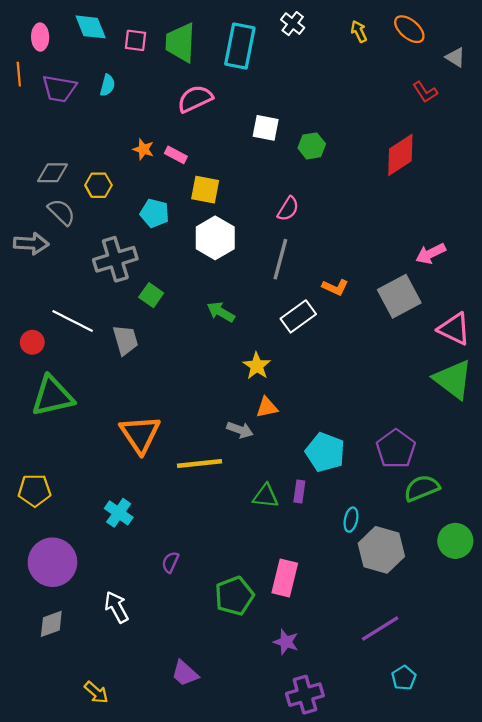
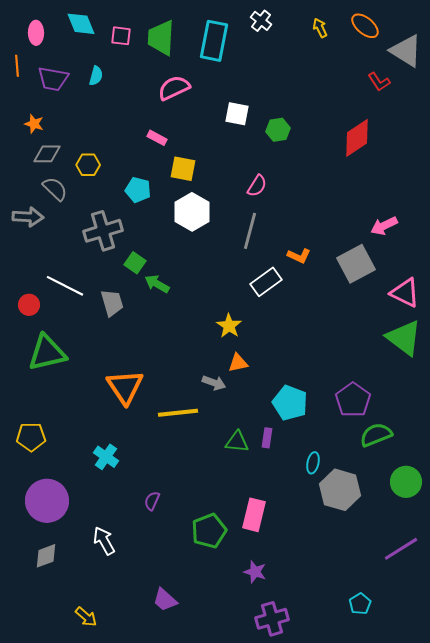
gray triangle: (455, 57) -> (406, 51), size x1.8
orange star: (143, 149) -> (34, 124), moved
green arrow: (221, 312) -> (157, 284), moved
purple line: (380, 628) -> (401, 549), moved

